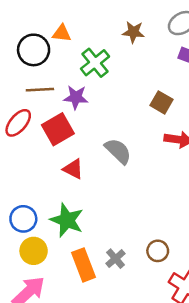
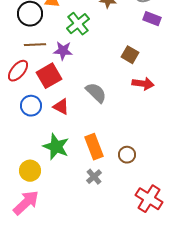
blue circle: (23, 219) -> (31, 106), moved
brown circle: (158, 251) -> (127, 155), moved
orange rectangle: (83, 265) -> (94, 147), moved

